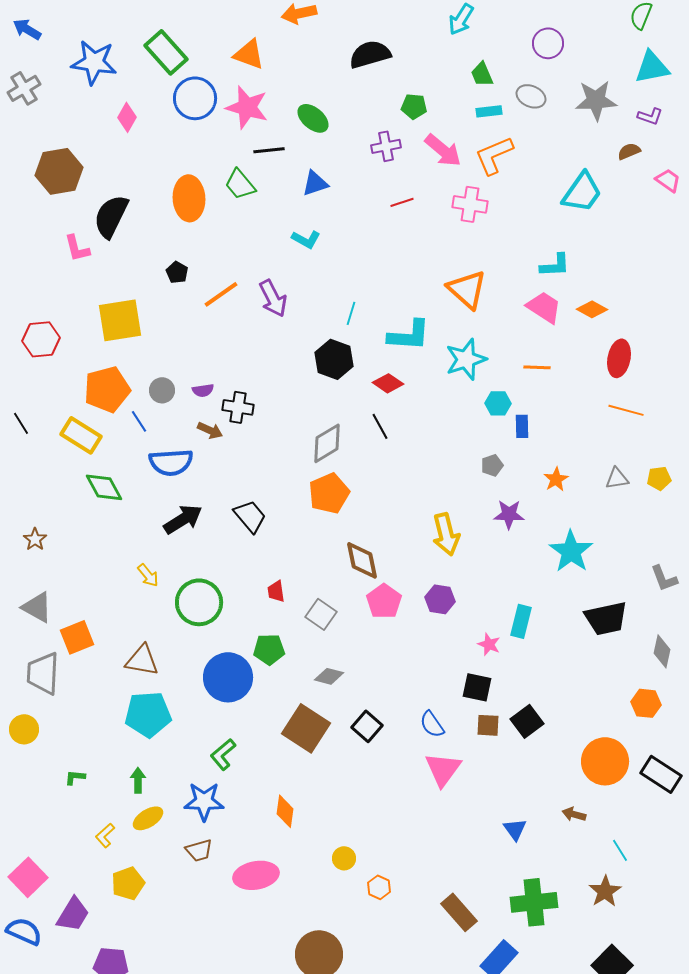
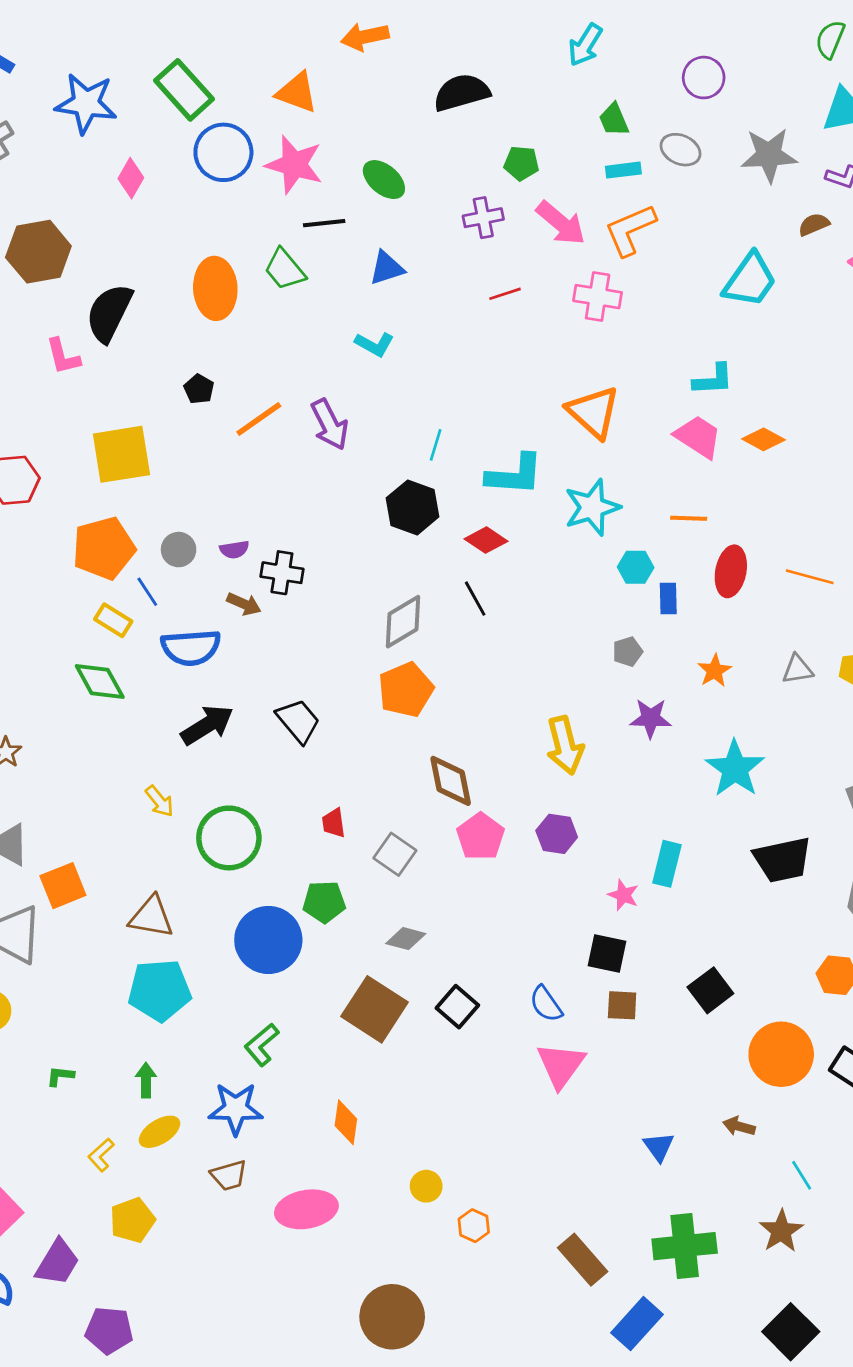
red ellipse: (619, 358) -> (731, 571), moved
yellow rectangle: (81, 435) -> (113, 620), moved, size x0.7
black square: (527, 721) -> (710, 990), moved

